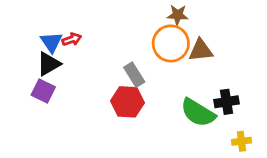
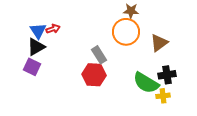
brown triangle: (201, 50) -> (159, 43), moved, turned -30
yellow cross: (241, 141) -> (163, 96), moved

